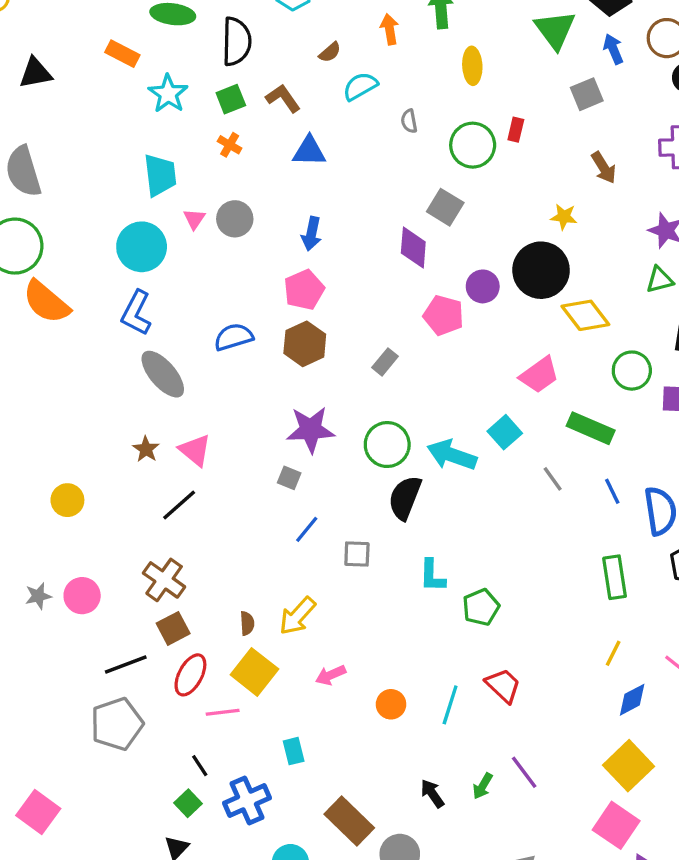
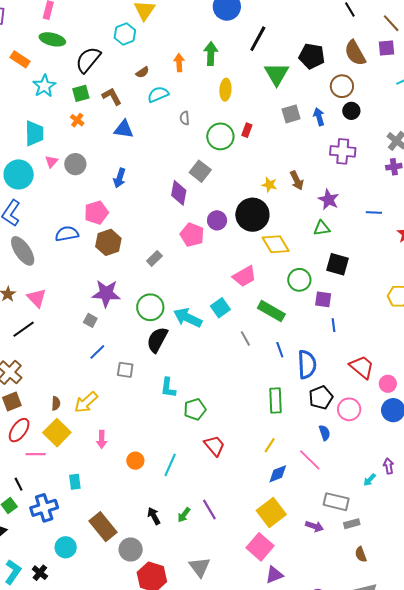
black semicircle: (237, 41) -> (88, 60), turned -148
blue arrow: (613, 49) -> (319, 117), moved
brown arrow: (604, 168) -> (297, 180), moved
pink pentagon: (304, 290) -> (96, 213), moved
pink arrow: (331, 675) -> (102, 439), turned -72
red trapezoid: (503, 685) -> (214, 446), moved

